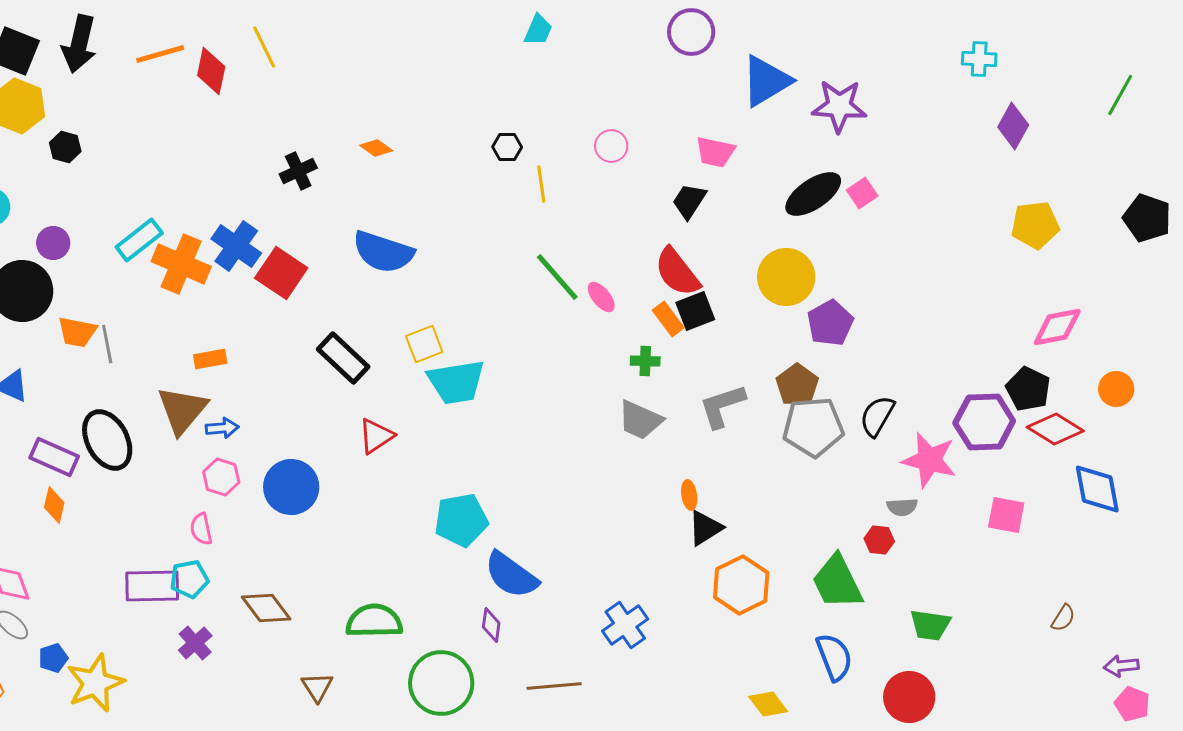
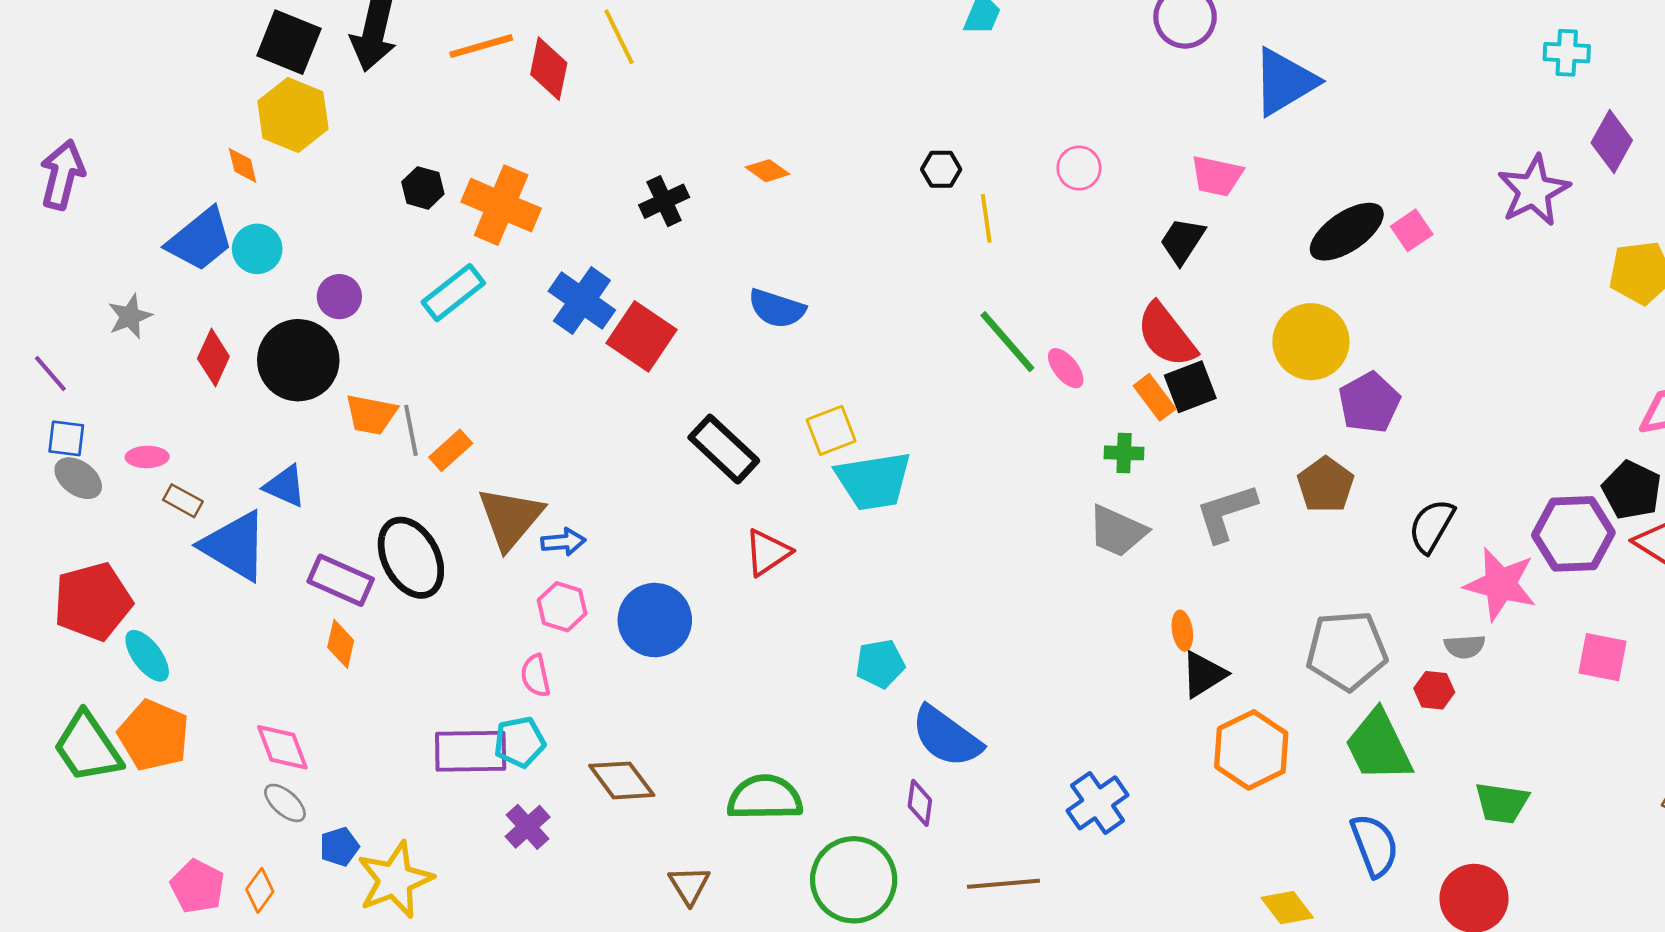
purple star: (839, 106) -> (1534, 191), moved, turned -30
black hexagon: (65, 147) -> (423, 188), moved
blue semicircle: (383, 252) -> (777, 309), size x0.7
orange cross: (181, 264) -> (501, 205), moved
orange rectangle: (210, 359) -> (451, 450), moved, turned -32
gray pentagon: (813, 427) -> (1347, 650), moved
cyan pentagon: (461, 520) -> (880, 664), size x0.7

